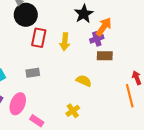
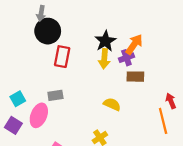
black star: (84, 14) -> (105, 41), moved
yellow arrow: (65, 42) -> (104, 59), moved
pink ellipse: (18, 104) -> (39, 115), moved

